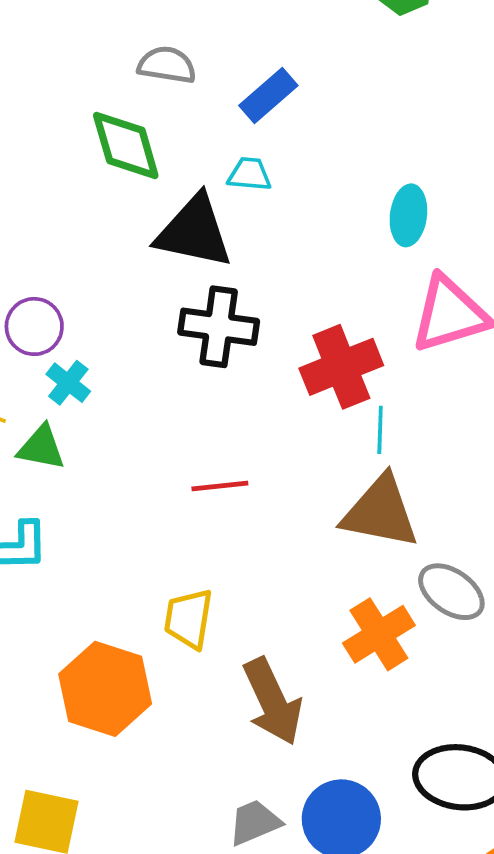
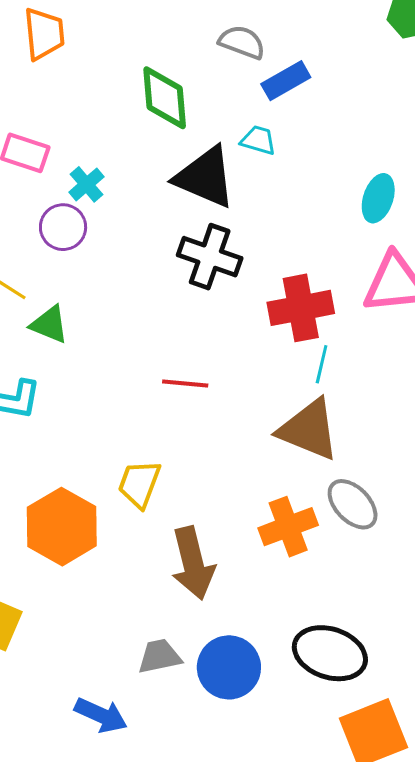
gray semicircle: (167, 65) -> (242, 42), moved
cyan cross: (68, 383) -> (87, 184), moved

